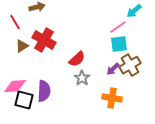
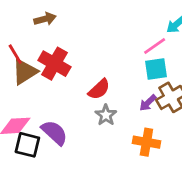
red line: (15, 22) -> (15, 54), moved
brown triangle: (22, 46) -> (25, 72), size x1.5
purple semicircle: (44, 91) -> (54, 133), turned -50

